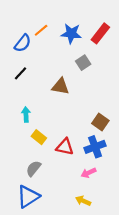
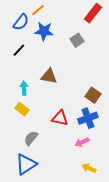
blue star: (71, 33) -> (44, 31), moved
brown triangle: (60, 86) -> (49, 76), moved
yellow rectangle: (39, 137) -> (22, 109), moved
yellow arrow: (83, 201) -> (89, 168), moved

